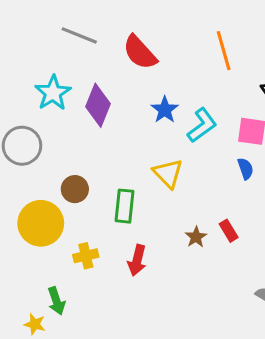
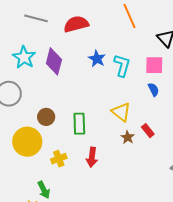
red semicircle: (140, 52) -> (76, 24), turned 125
cyan L-shape: (202, 125) -> (122, 65), turned -30
yellow triangle: (168, 173) -> (121, 112), moved

